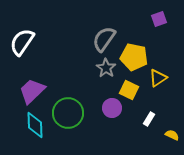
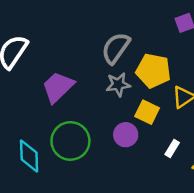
gray star: (106, 68) -> (118, 84), turned 30
purple trapezoid: (32, 91) -> (58, 87), moved

